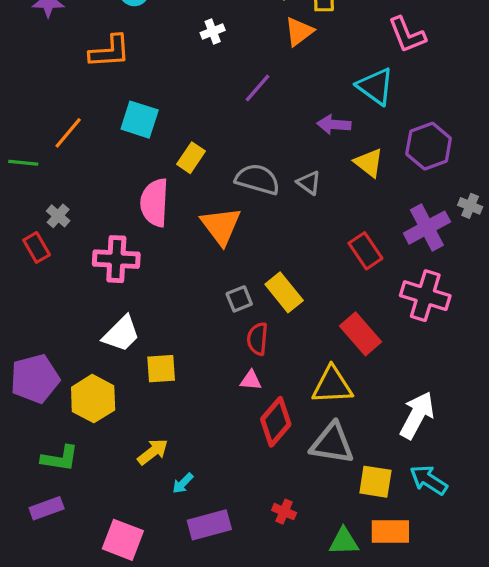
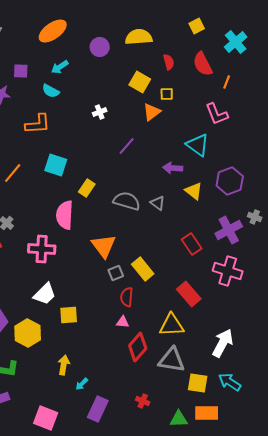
orange triangle: (221, 226) -> (104, 246), moved
yellow arrow: (153, 452) -> (64, 365), turned -42
purple rectangle: (209, 525) -> (98, 409), turned -50

